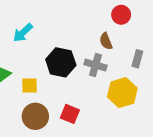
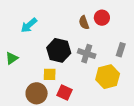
red circle: (121, 15) -> (102, 18), moved
brown semicircle: (106, 41) -> (84, 23), moved
yellow square: (29, 86) -> (50, 74), moved

